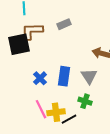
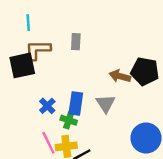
gray rectangle: (64, 24) -> (76, 42), turned -64
green cross: (85, 101) -> (69, 120), moved

